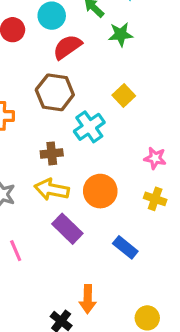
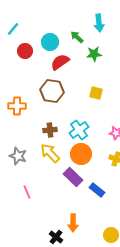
yellow square: (124, 95) -> (96, 93), turned -32
cyan cross: (89, 127) -> (79, 130), moved
yellow arrow: (52, 189) -> (50, 153), turned 35
purple rectangle: (67, 229) -> (73, 177), moved

